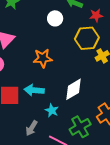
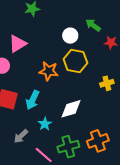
yellow hexagon: (87, 38) -> (75, 61), moved
cyan arrow: (34, 90) -> (33, 100), turned -84

